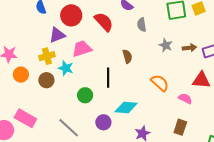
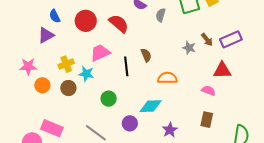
gray semicircle: (142, 25) -> (161, 15), moved, turned 32
purple triangle: (57, 35) -> (46, 35), moved
gray star: (166, 45) -> (189, 48), moved
brown arrow: (190, 48) -> (207, 40), turned 64
black line: (108, 78) -> (126, 66), moved
orange semicircle: (160, 83) -> (167, 78), moved, turned -36

